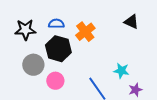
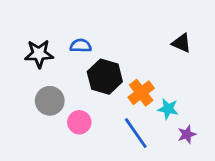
orange cross: (85, 32) -> (141, 93), moved
black hexagon: (58, 49) -> (105, 77), moved

